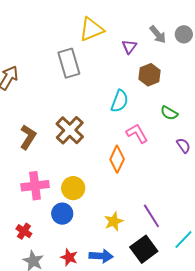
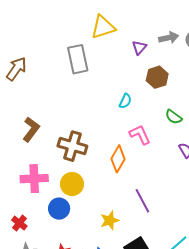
gray arrow: (158, 34) -> (169, 38), turned -66
cyan semicircle: (120, 101) -> (125, 101), size x0.7
brown cross: (70, 130) -> (72, 146), moved, turned -32
purple line: (151, 216) -> (142, 201), moved

